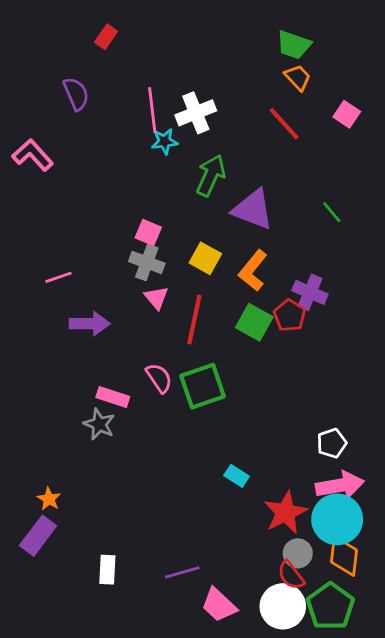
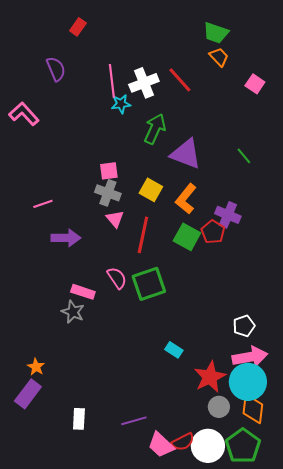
red line: (284, 124) -> (180, 80), moved
pink square: (148, 232) -> (109, 171), turned -30
red semicircle: (291, 575) -> (183, 442), moved, turned -80

